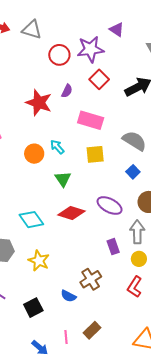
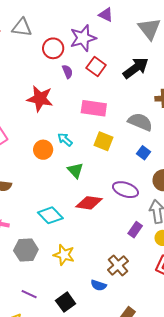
purple semicircle: (67, 91) -> (67, 72), moved, turned -40
yellow square: (95, 154) -> (104, 141), turned 36
purple rectangle: (113, 247) -> (135, 230), turned 63

